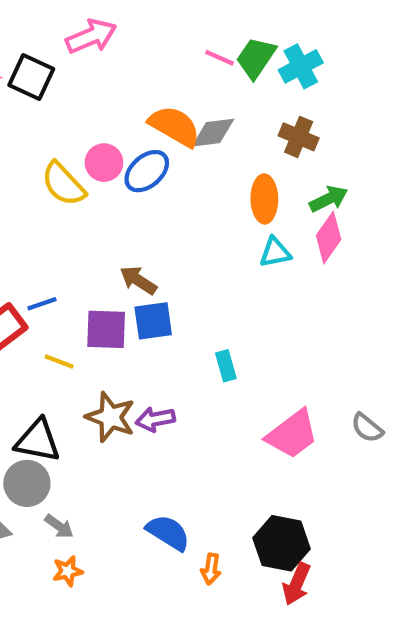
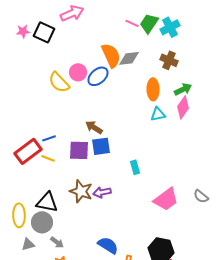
orange semicircle: (175, 126) -> (111, 55), turned 35
yellow line: (59, 361) -> (48, 158), moved

